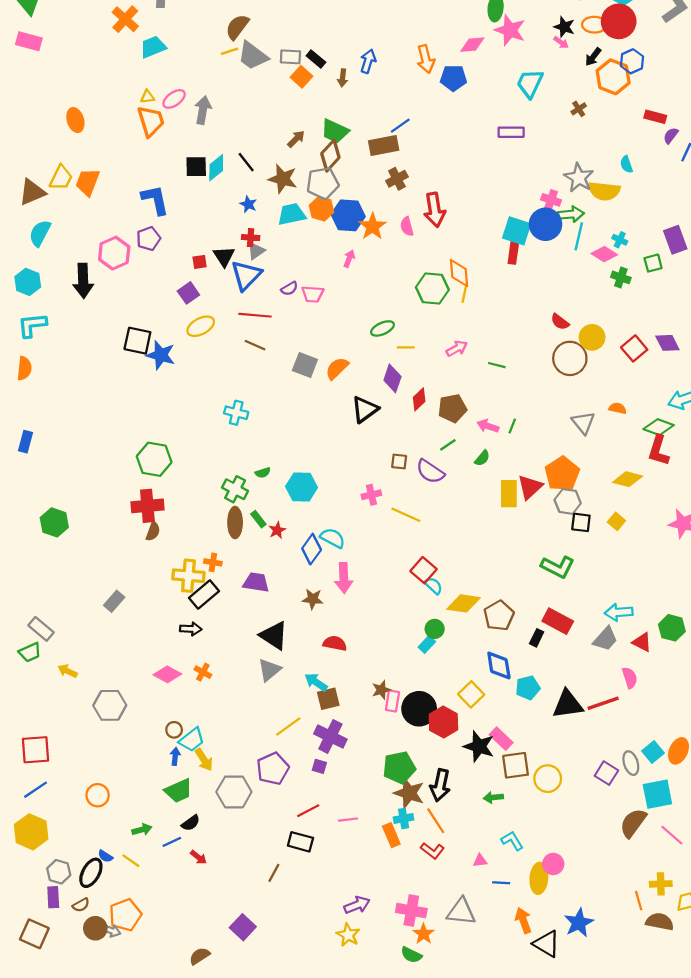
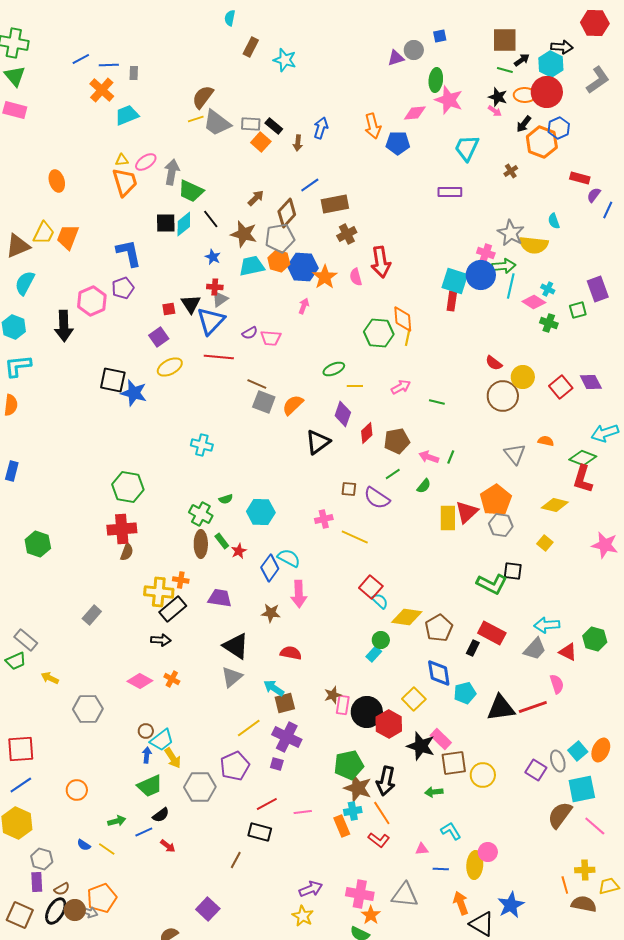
blue line: (400, 126) -> (310, 185), moved
green trapezoid: (335, 131) -> (191, 191), moved
brown line: (255, 345) -> (257, 384), moved
black square: (581, 522) -> (513, 571), moved
black ellipse: (91, 873) -> (56, 911), moved

